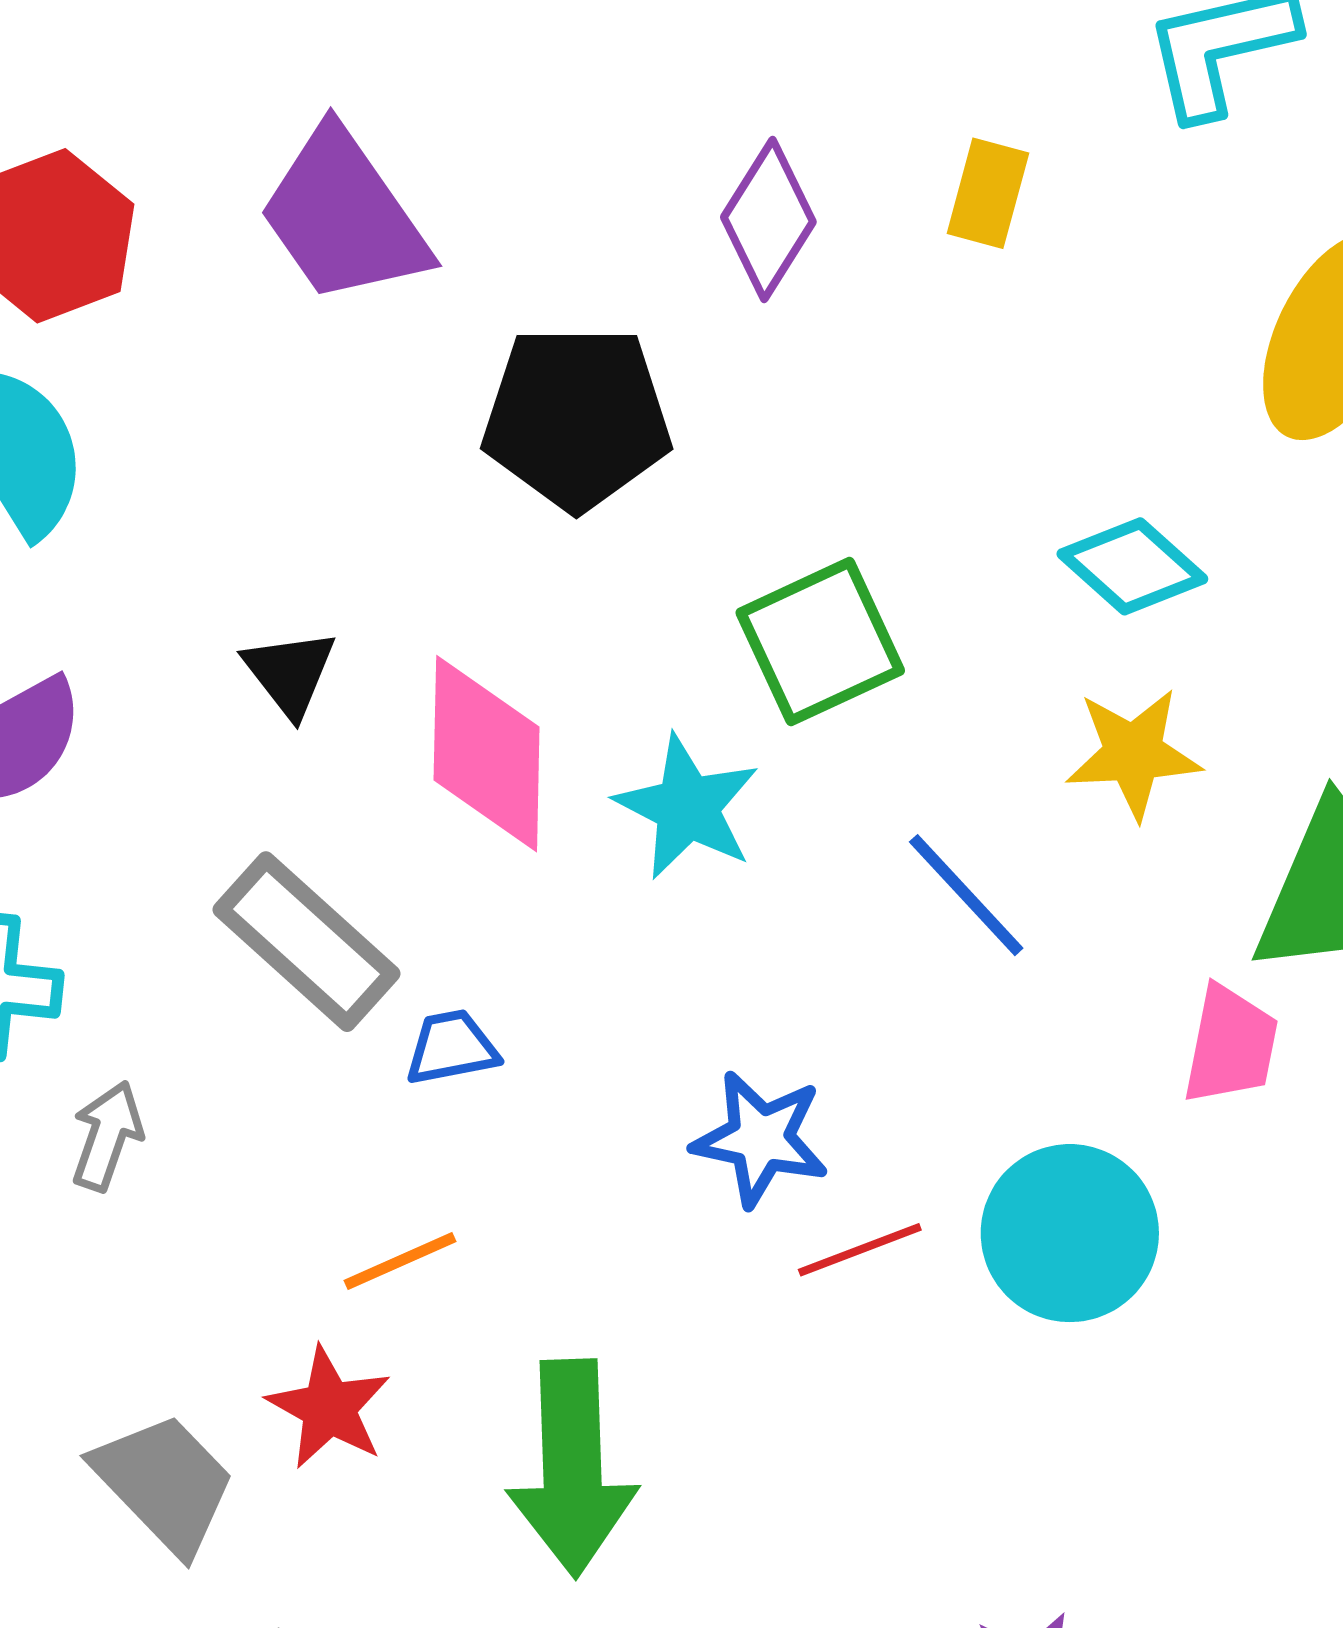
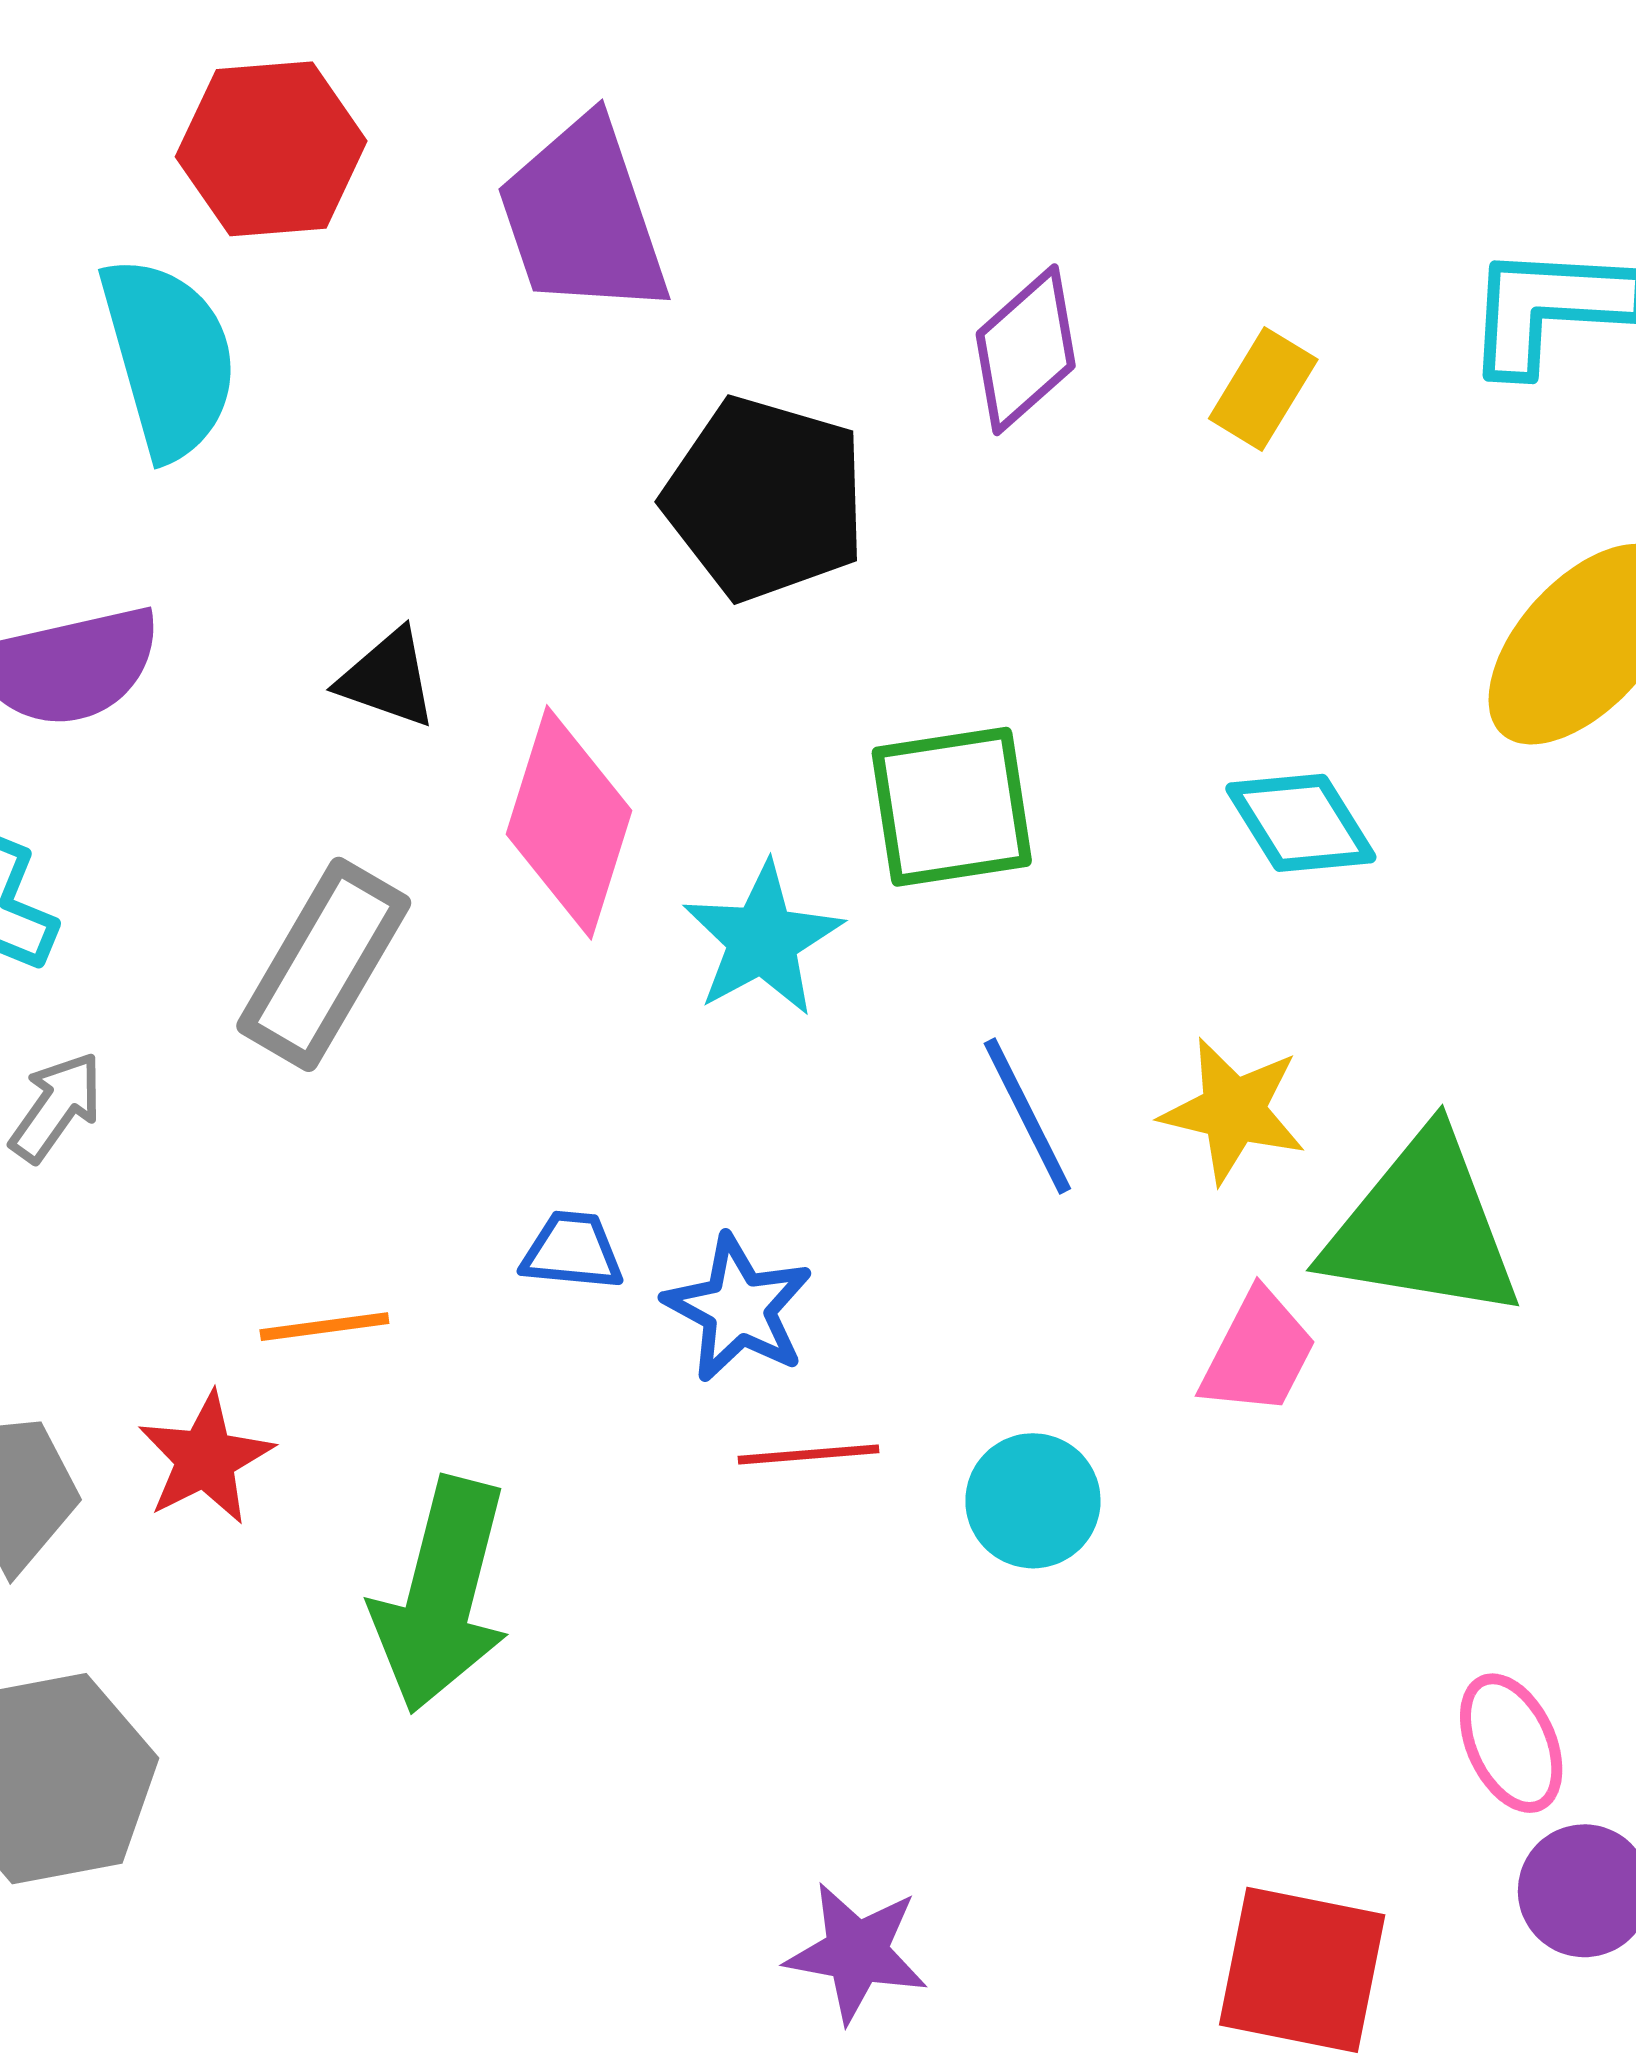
black triangle: (290, 673) -> (388, 678), turned -49
yellow star: (1133, 753) -> (1233, 1111), moved
gray rectangle: (307, 942) -> (324, 964), turned 62
blue trapezoid: (452, 1047) -> (572, 1251), moved
cyan circle: (1070, 1233) -> (1033, 1501), size x0.7

